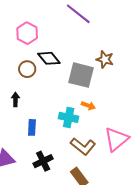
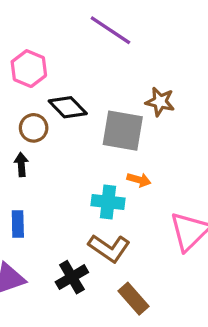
black arrow: (15, 99) -> (21, 164), moved
blue rectangle: (32, 127) -> (18, 224), moved
brown L-shape: (83, 146) -> (109, 248), moved

